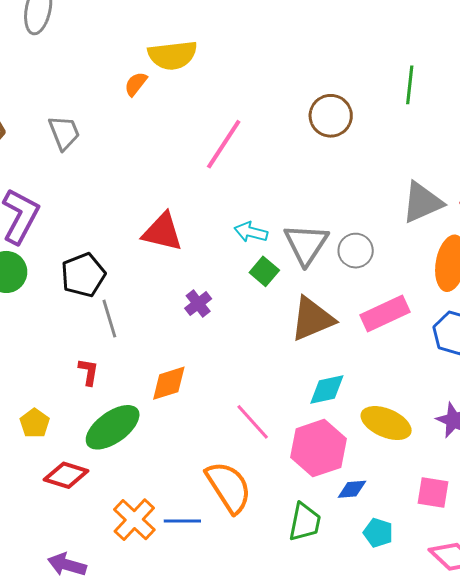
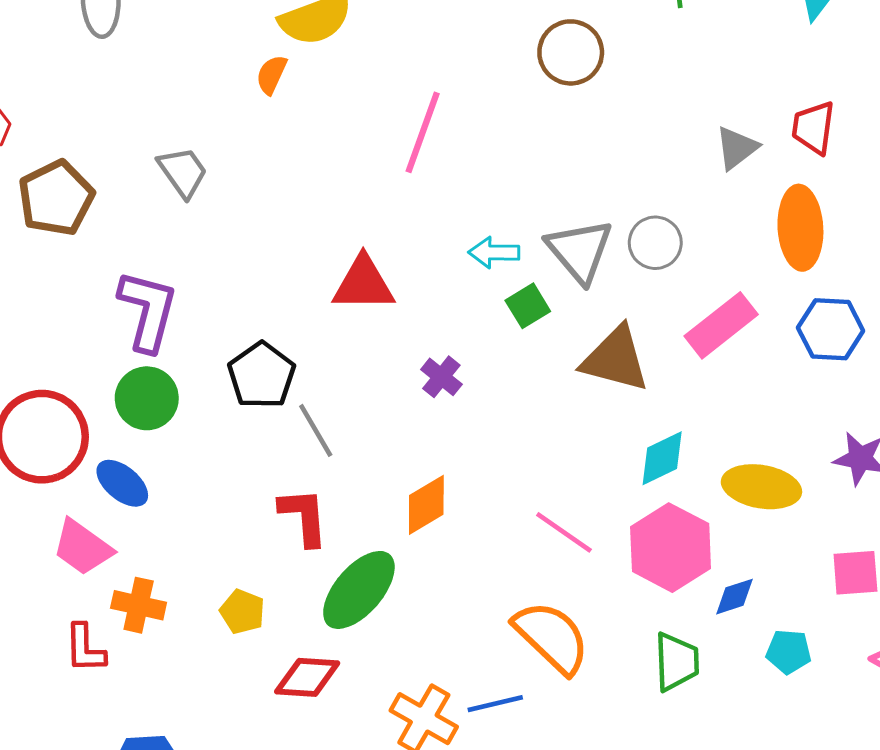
gray triangle: (422, 202) -> (737, 148), size x0.7
green square: (264, 271) -> (528, 306), turned 32
brown triangle: (312, 319) -> (615, 359), turned 51
red L-shape: (88, 372) -> (304, 517), size x1.5

